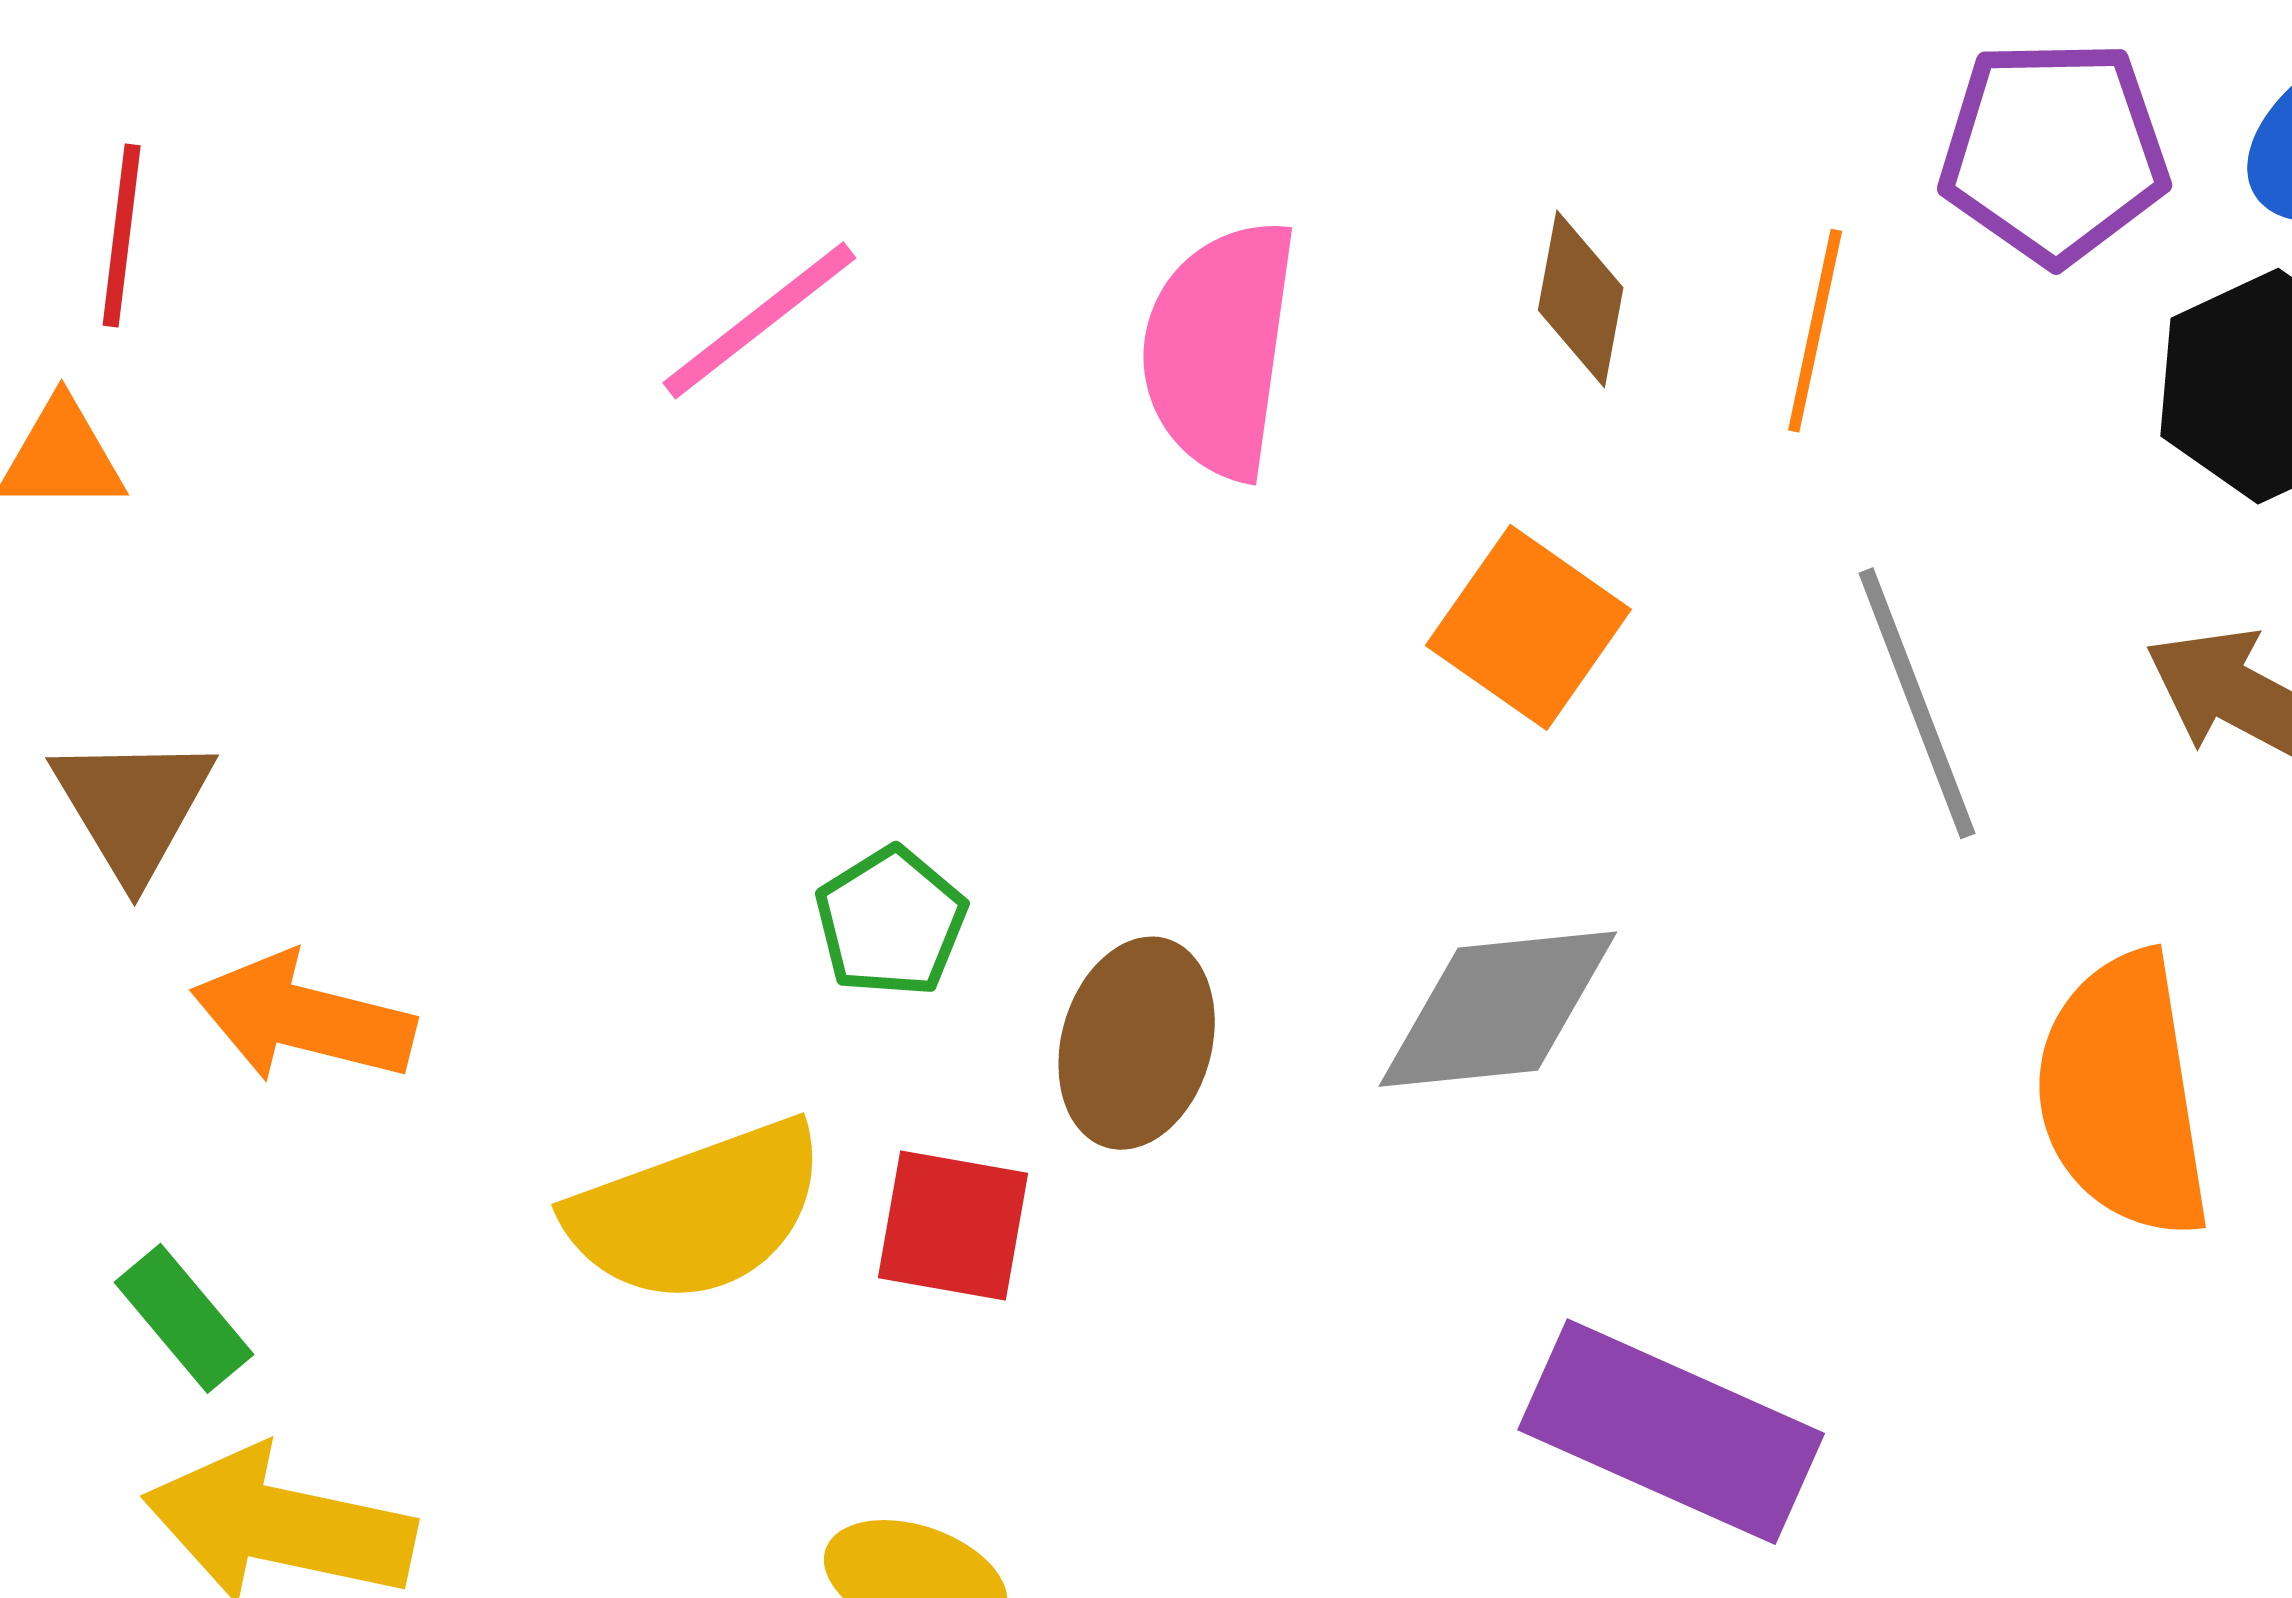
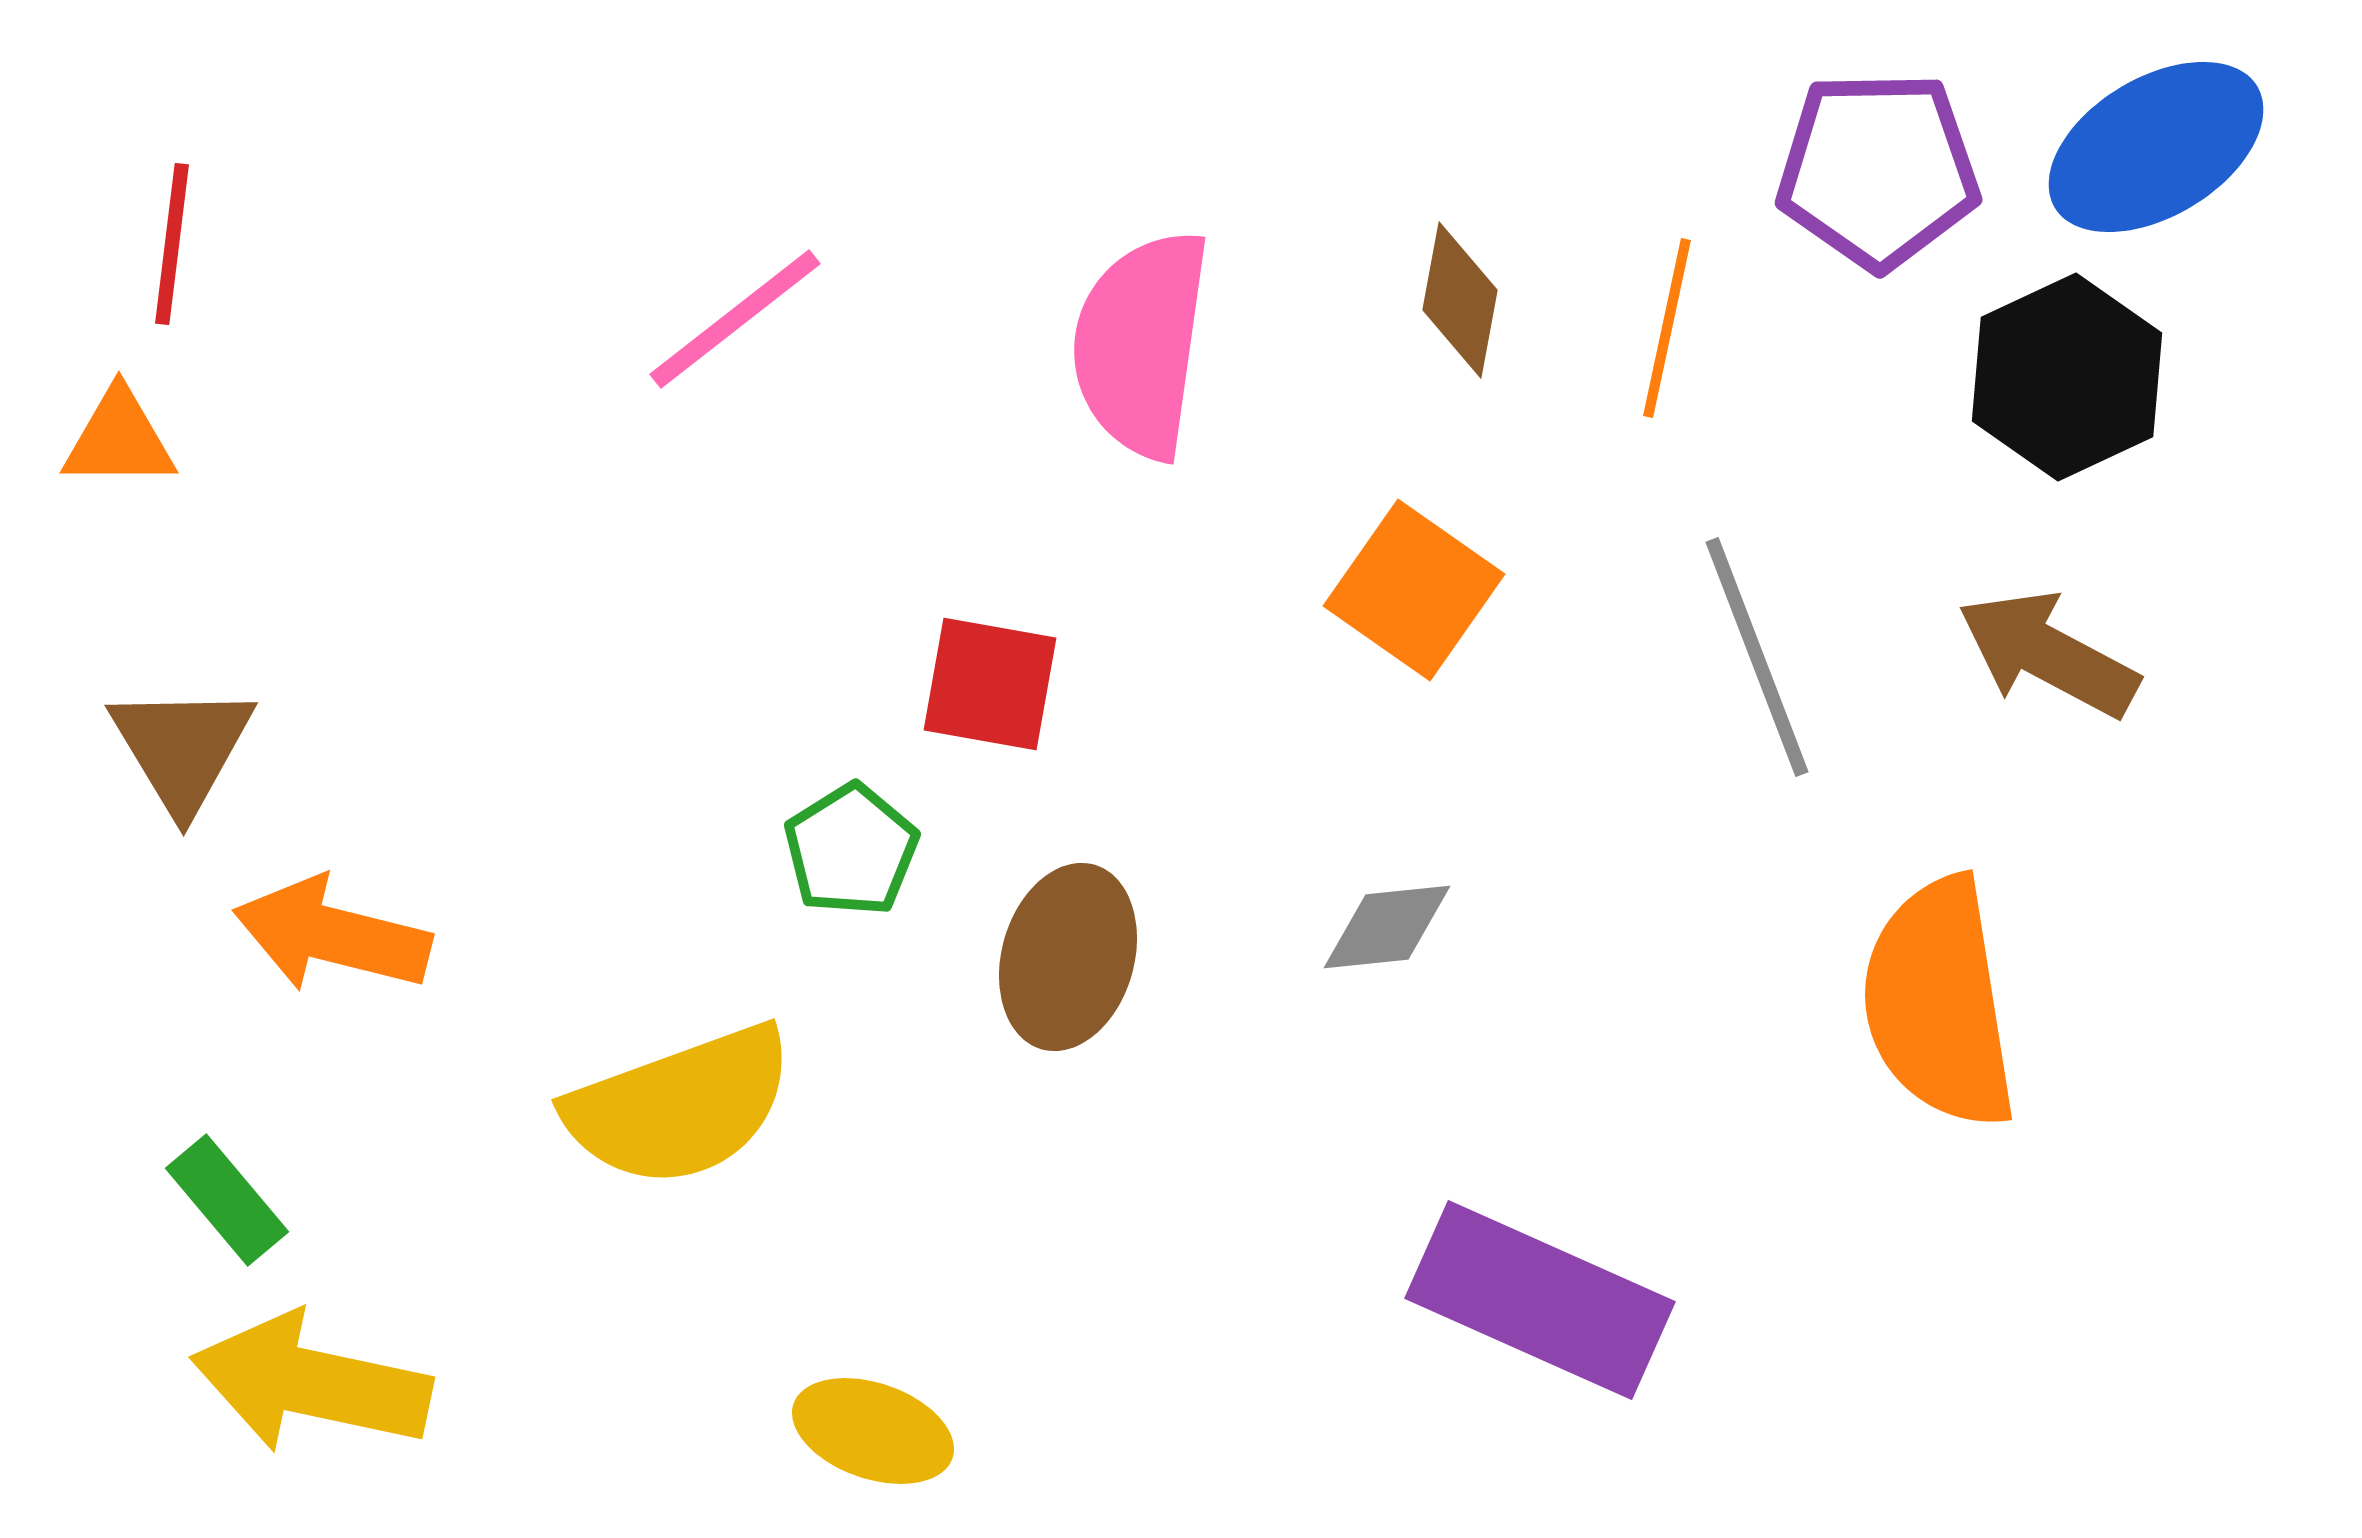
gray diamond: (1498, 1009) -> (1387, 927), size x0.6
red square: (953, 1225) -> (990, 684), moved

